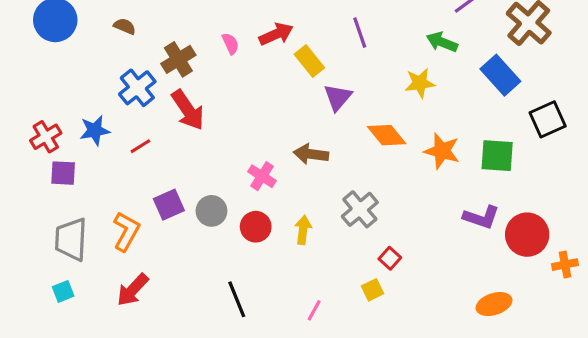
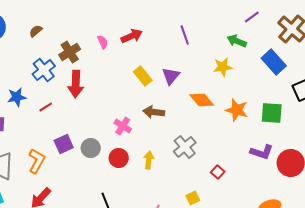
brown semicircle: (125, 26) -> (36, 31), turned -64
yellow rectangle: (309, 61) -> (143, 76), moved
red arrow: (188, 110) -> (76, 84), turned 36
red square: (390, 258) -> (218, 172), moved

